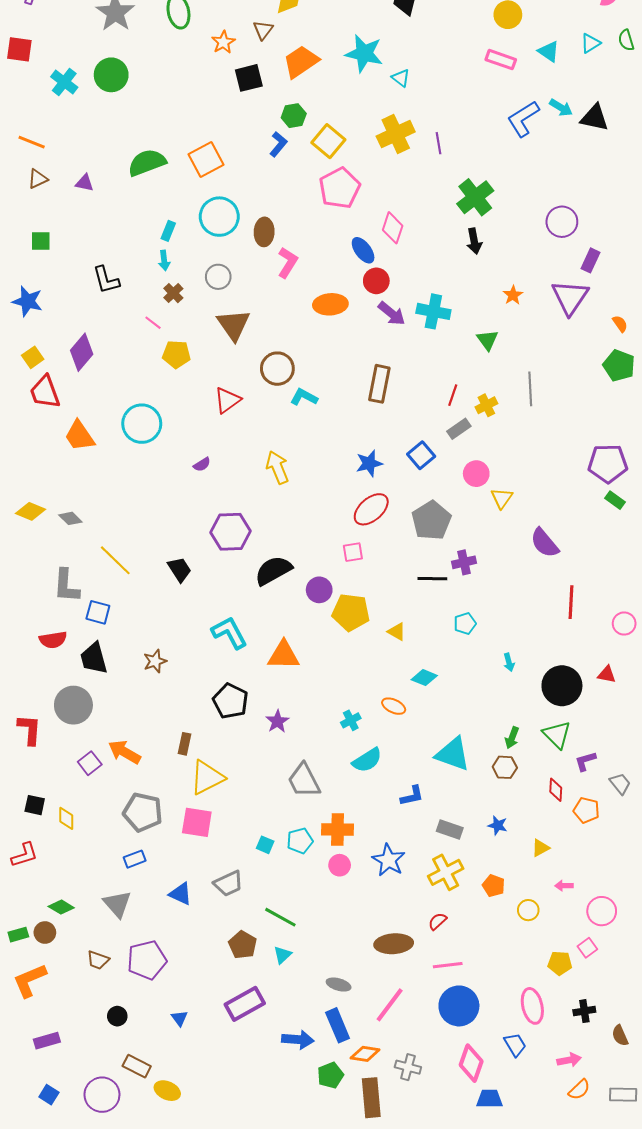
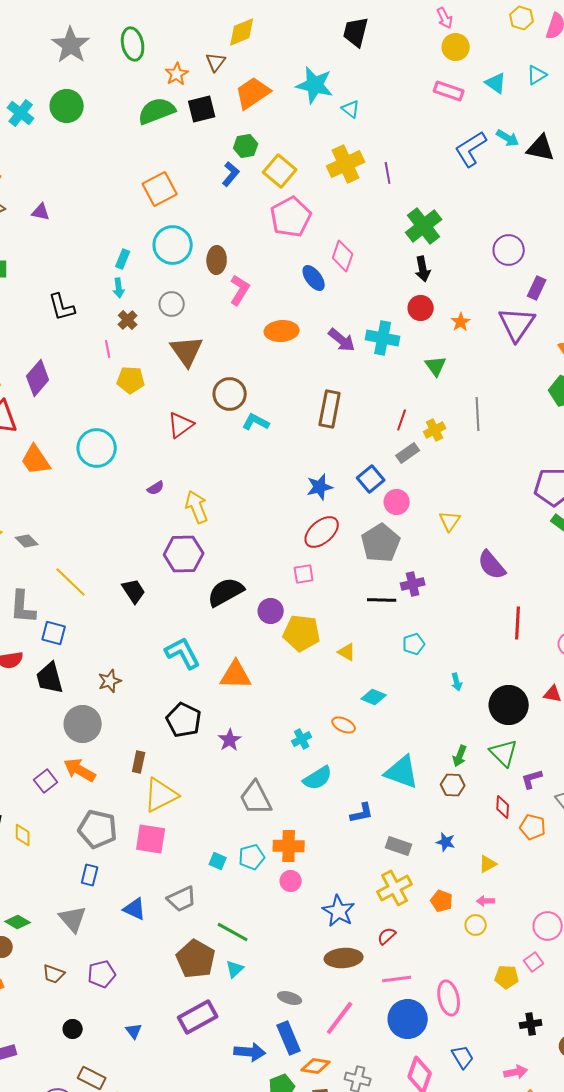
green semicircle: (147, 163) -> (157, 111), moved
red circle: (376, 281) -> (421, 308), moved
pink line: (153, 323) -> (108, 349), turned 42
yellow arrow: (277, 467) -> (197, 507), moved
pink circle: (476, 474) -> (397, 502), moved
gray circle: (73, 705) -> (83, 724), moved
blue rectangle: (135, 859) -> (90, 875), turned -55
blue star: (389, 860) -> (339, 911), moved
pink arrow: (564, 886) -> (486, 901), moved
brown pentagon: (243, 945) -> (196, 959), size x1.4
purple pentagon: (147, 960) -> (102, 974), size x0.7
pink ellipse: (532, 1006) -> (449, 998), moved

